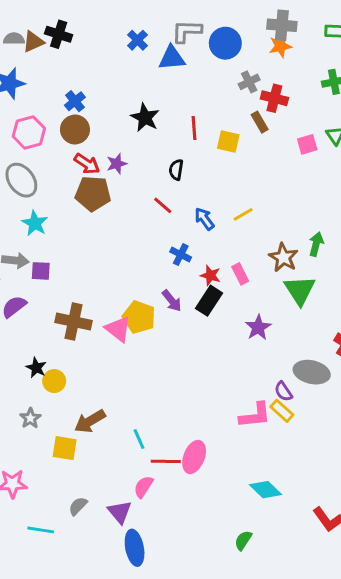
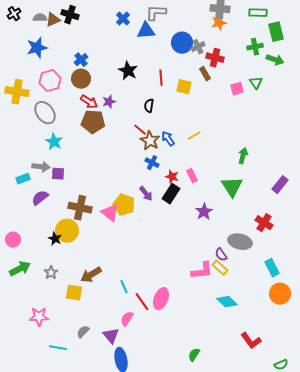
blue circle: (225, 43) -> (182, 43), moved
brown star: (283, 258) -> (150, 141), moved
yellow circle: (54, 381) -> (67, 231), moved, size x1.5
red line: (166, 461) -> (142, 302), turned 54
cyan diamond: (266, 490) -> (227, 302), moved

